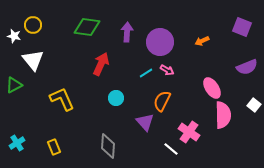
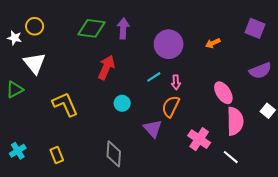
purple arrow: (127, 32) -> (123, 28), moved
pink arrow: (167, 70) -> (176, 82), moved, turned 56
white line: (171, 149) -> (231, 157), moved

